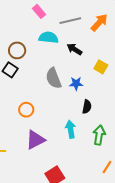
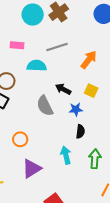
pink rectangle: (39, 11) -> (17, 45), moved, turned -40
orange arrow: (99, 23) -> (89, 60), moved
black arrow: (74, 49) -> (63, 89), moved
blue star: (76, 84) -> (76, 109), moved

